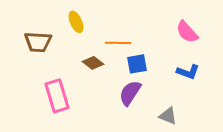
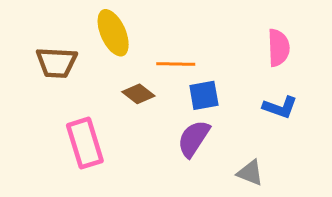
yellow ellipse: (76, 22) -> (113, 33), size x1.4
pink semicircle: (187, 32) -> (278, 48), turned -140

